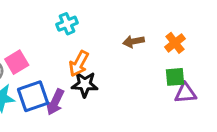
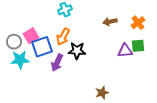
orange arrow: (79, 64) -> (63, 37), moved
purple triangle: (185, 93) -> (125, 51), moved
blue square: (33, 96) -> (42, 47), moved

